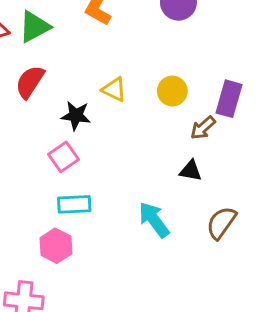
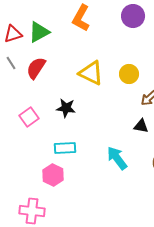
yellow triangle: (114, 90) -> (91, 73), size x1.5
black star: (76, 116) -> (66, 108), moved
pink square: (64, 157) -> (29, 117), moved

